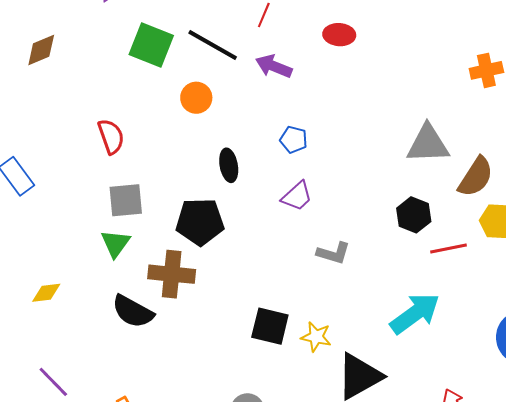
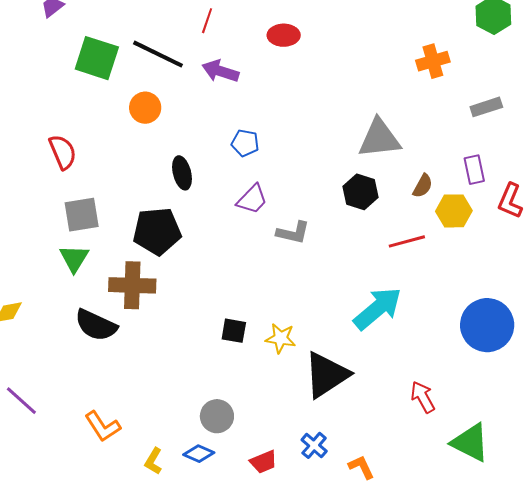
brown semicircle: (476, 177) -> (423, 186), moved, size x0.6
black hexagon: (414, 215) -> (360, 192), moved
gray L-shape: (334, 253) -> (293, 233), moved
black square: (270, 326) -> (234, 331), size x0.7

